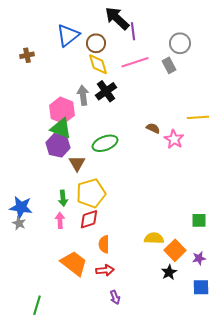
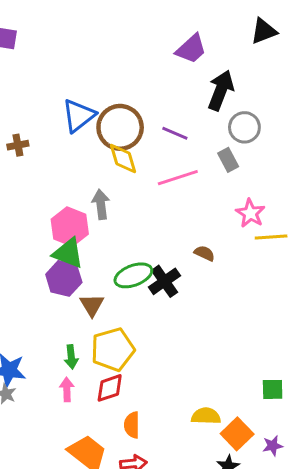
black arrow: (117, 18) -> (221, 90), moved, turned 68
purple line: (133, 31) -> (175, 133), moved, turned -60
brown circle: (96, 43) -> (120, 127), size x1.6
pink line: (135, 62) -> (178, 178), moved
black cross: (106, 91) -> (164, 281), moved
pink star: (174, 139) -> (250, 213), moved

